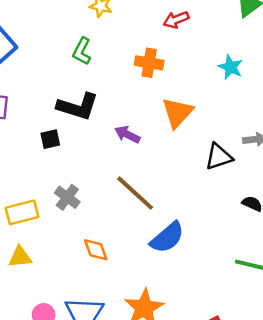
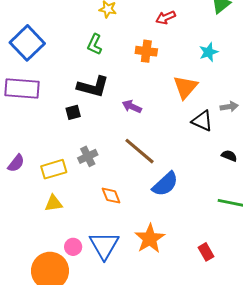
cyan star: (231, 67) -> (209, 52), turned 30
orange triangle: (177, 113) -> (185, 87), moved
black triangle: (219, 157) -> (202, 121), turned 45
gray cross: (67, 197) -> (88, 156), turned 30

